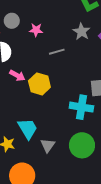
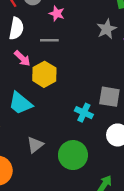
gray line: (57, 52) -> (49, 40), moved
cyan cross: (81, 107) -> (84, 113), size x0.7
cyan trapezoid: (28, 129) -> (20, 103), moved, turned 145

